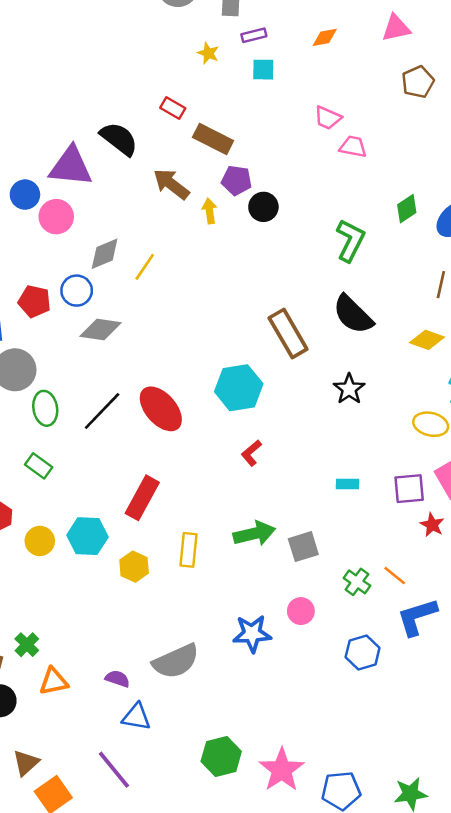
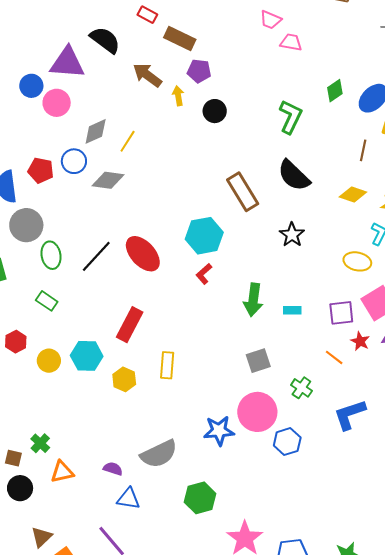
black circle: (263, 207) -> (215, 111), moved
gray diamond: (101, 329) -> (108, 180), moved
red L-shape: (251, 453) -> (204, 274), moved
green arrow: (254, 534) -> (253, 300), moved, turned 112
orange line: (395, 576) -> (334, 357), moved
pink circle: (301, 611) -> (257, 412), size x1.8
blue hexagon: (363, 653) -> (287, 442), moved
green hexagon: (221, 756) -> (200, 498), moved

